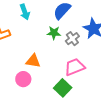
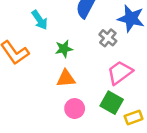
green star: (54, 33) -> (64, 49), moved
pink circle: (23, 79) -> (75, 109), moved

